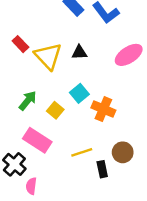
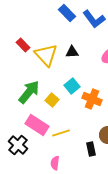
green arrow: (28, 101) -> (29, 92), size x1.4
yellow line: (82, 152) -> (61, 133), moved
pink semicircle: (31, 186) -> (55, 163), moved

